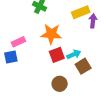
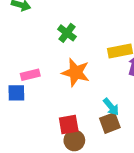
cyan arrow: (74, 54) -> (111, 107), moved, turned 64
red square: (57, 55) -> (69, 125), moved

